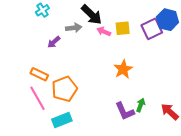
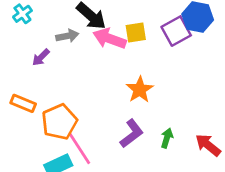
pink arrow: (104, 31) -> (110, 39), size x1.6
pink line: (38, 98) -> (79, 148), moved
purple L-shape: (125, 111) -> (132, 134), moved, turned -100

